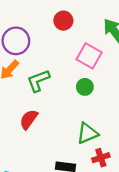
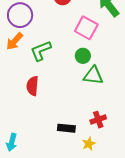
red semicircle: (29, 119) -> (32, 86), turned -30
green triangle: (87, 133) -> (93, 76), moved, turned 30

